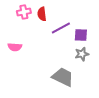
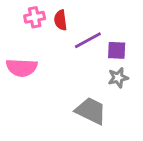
pink semicircle: (15, 47) -> (22, 68), size x1.5

